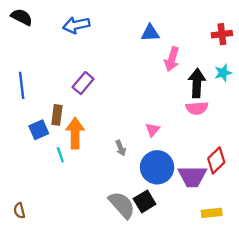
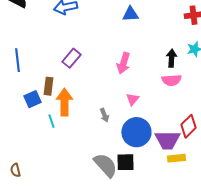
pink arrow: (172, 59) -> (123, 63), moved
black arrow: (197, 83) -> (171, 58), size x0.7
black square: (145, 201) -> (125, 162), turned 30
yellow rectangle: (212, 213) -> (176, 158), moved

